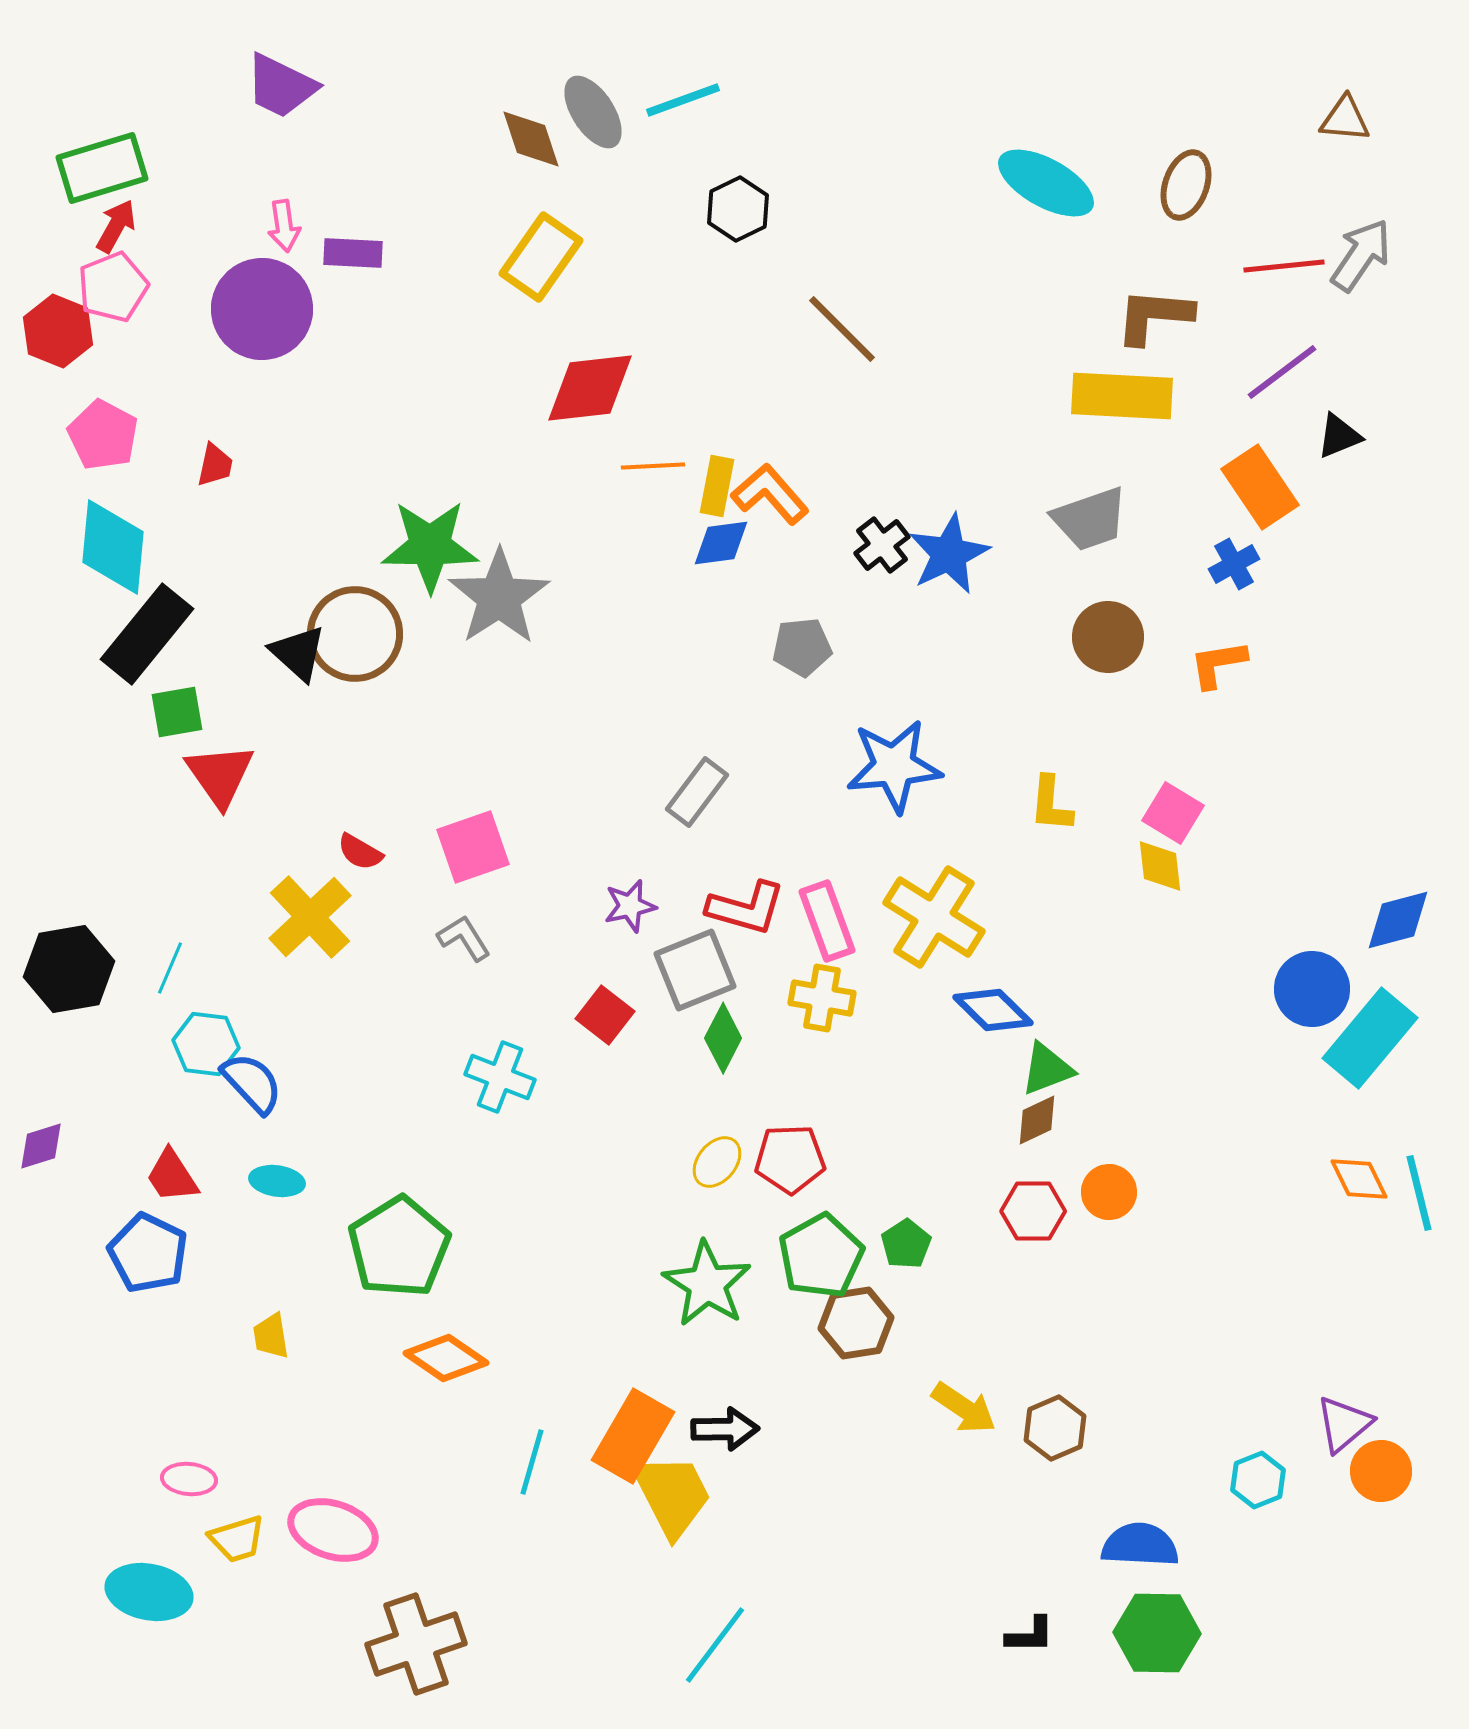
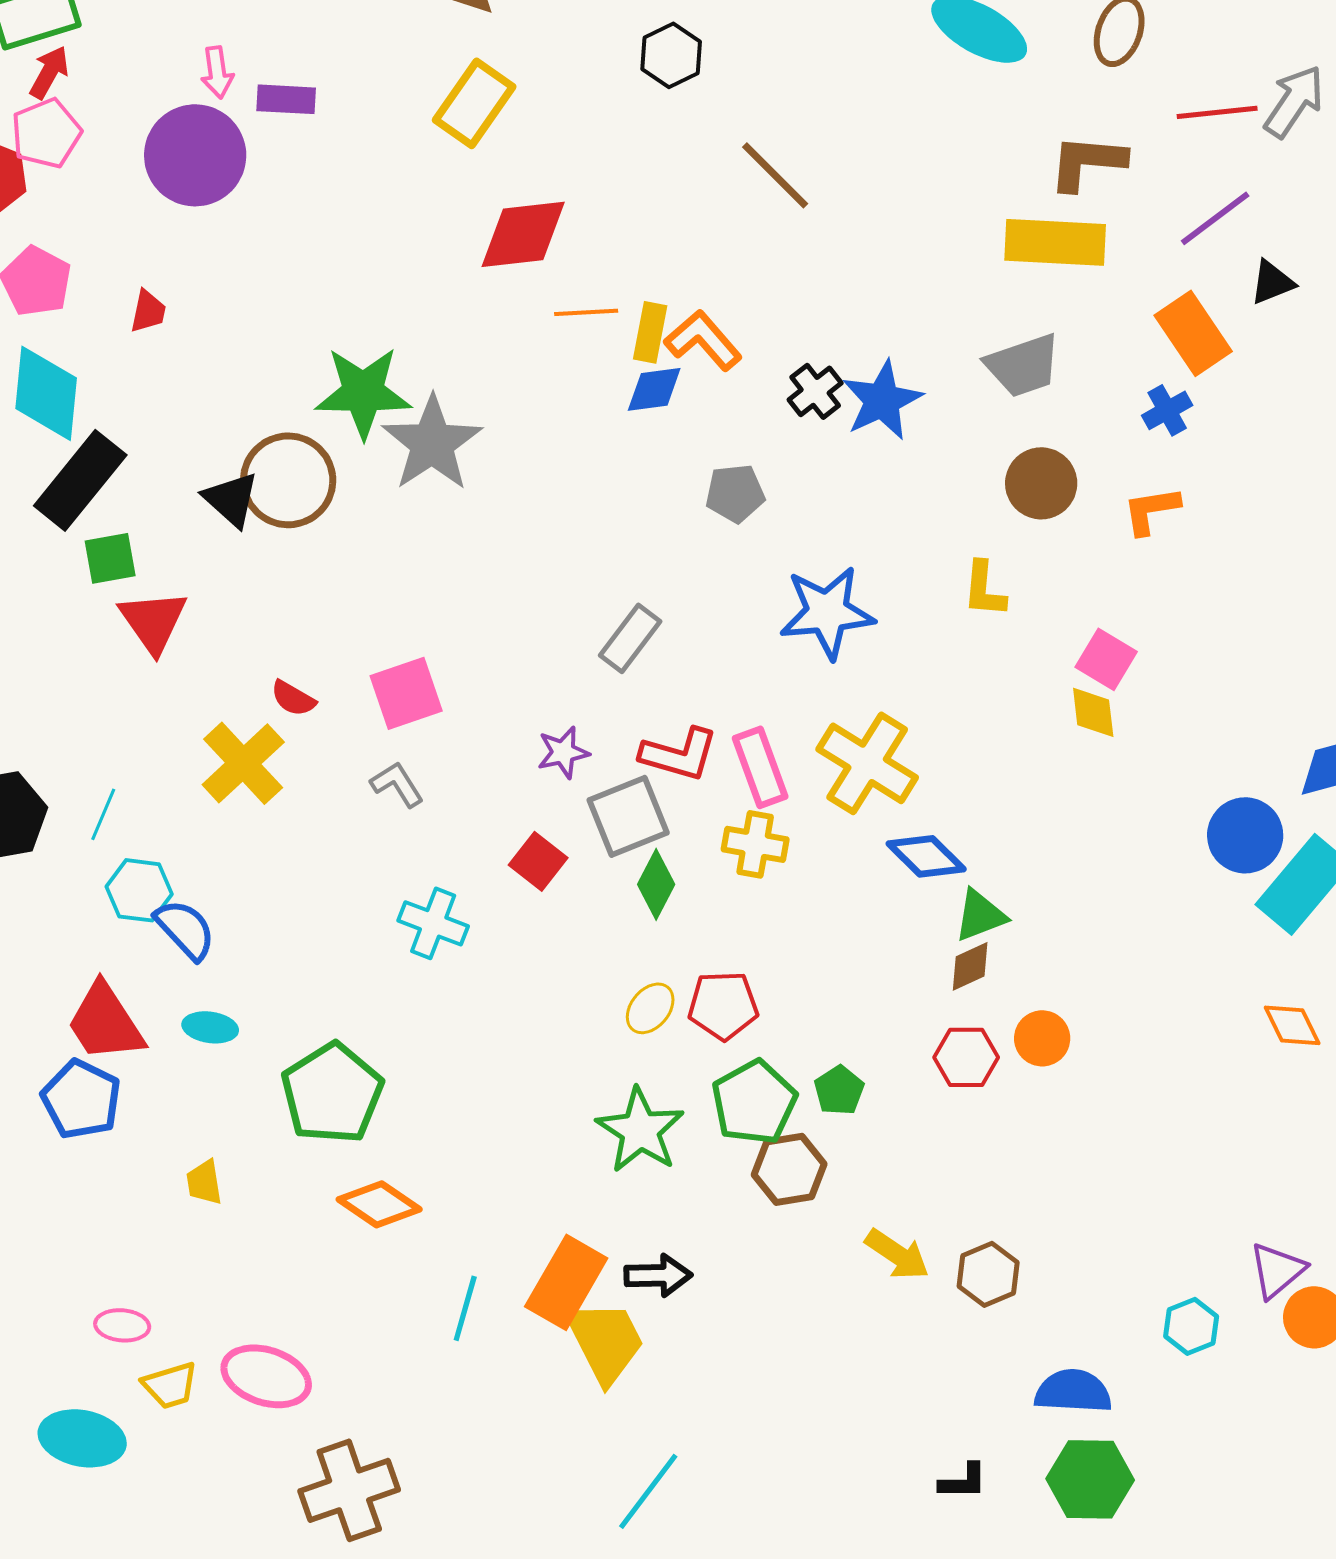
yellow L-shape: (1051, 804) -> (984, 589), moved
red trapezoid: (172, 1176) -> (105, 1022), size x1.5

